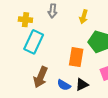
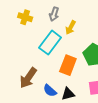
yellow arrow: (84, 17) -> (71, 28), moved
cyan rectangle: (34, 42) -> (50, 43), moved

